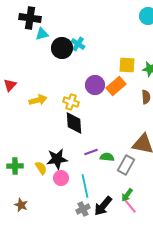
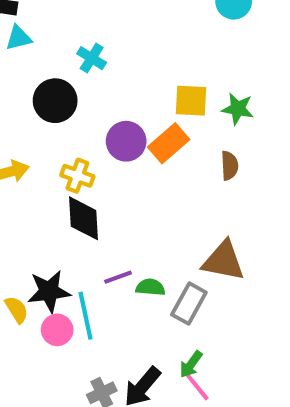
black circle: (62, 48) -> (55, 101), moved
cyan line: (85, 186) -> (86, 316), moved

